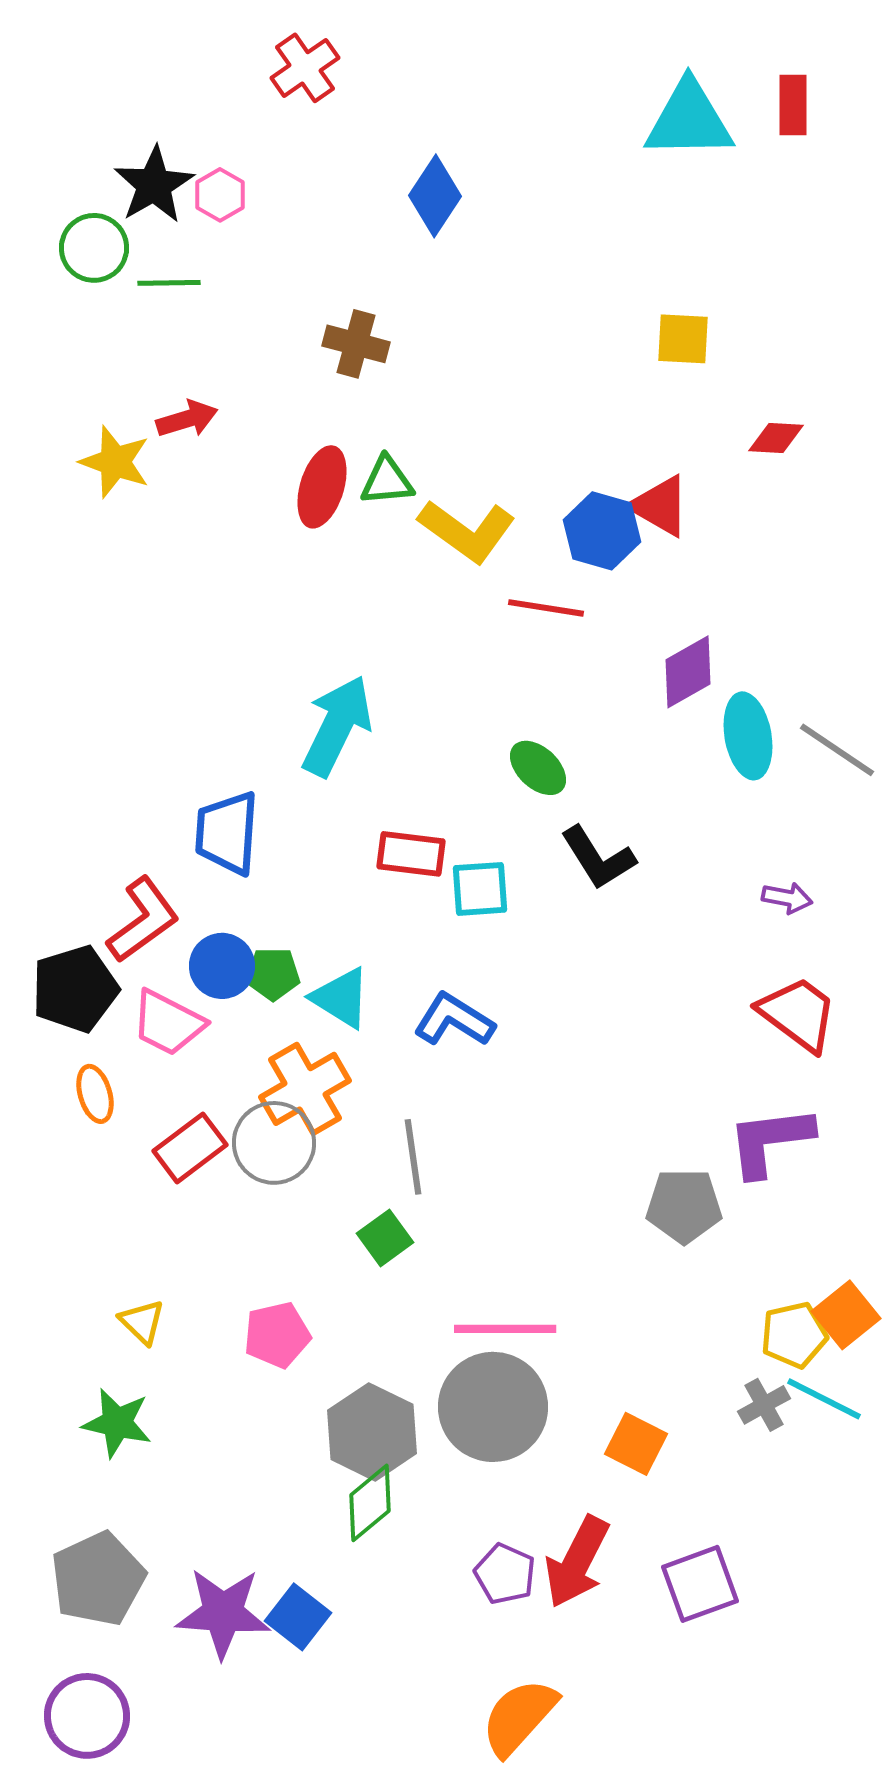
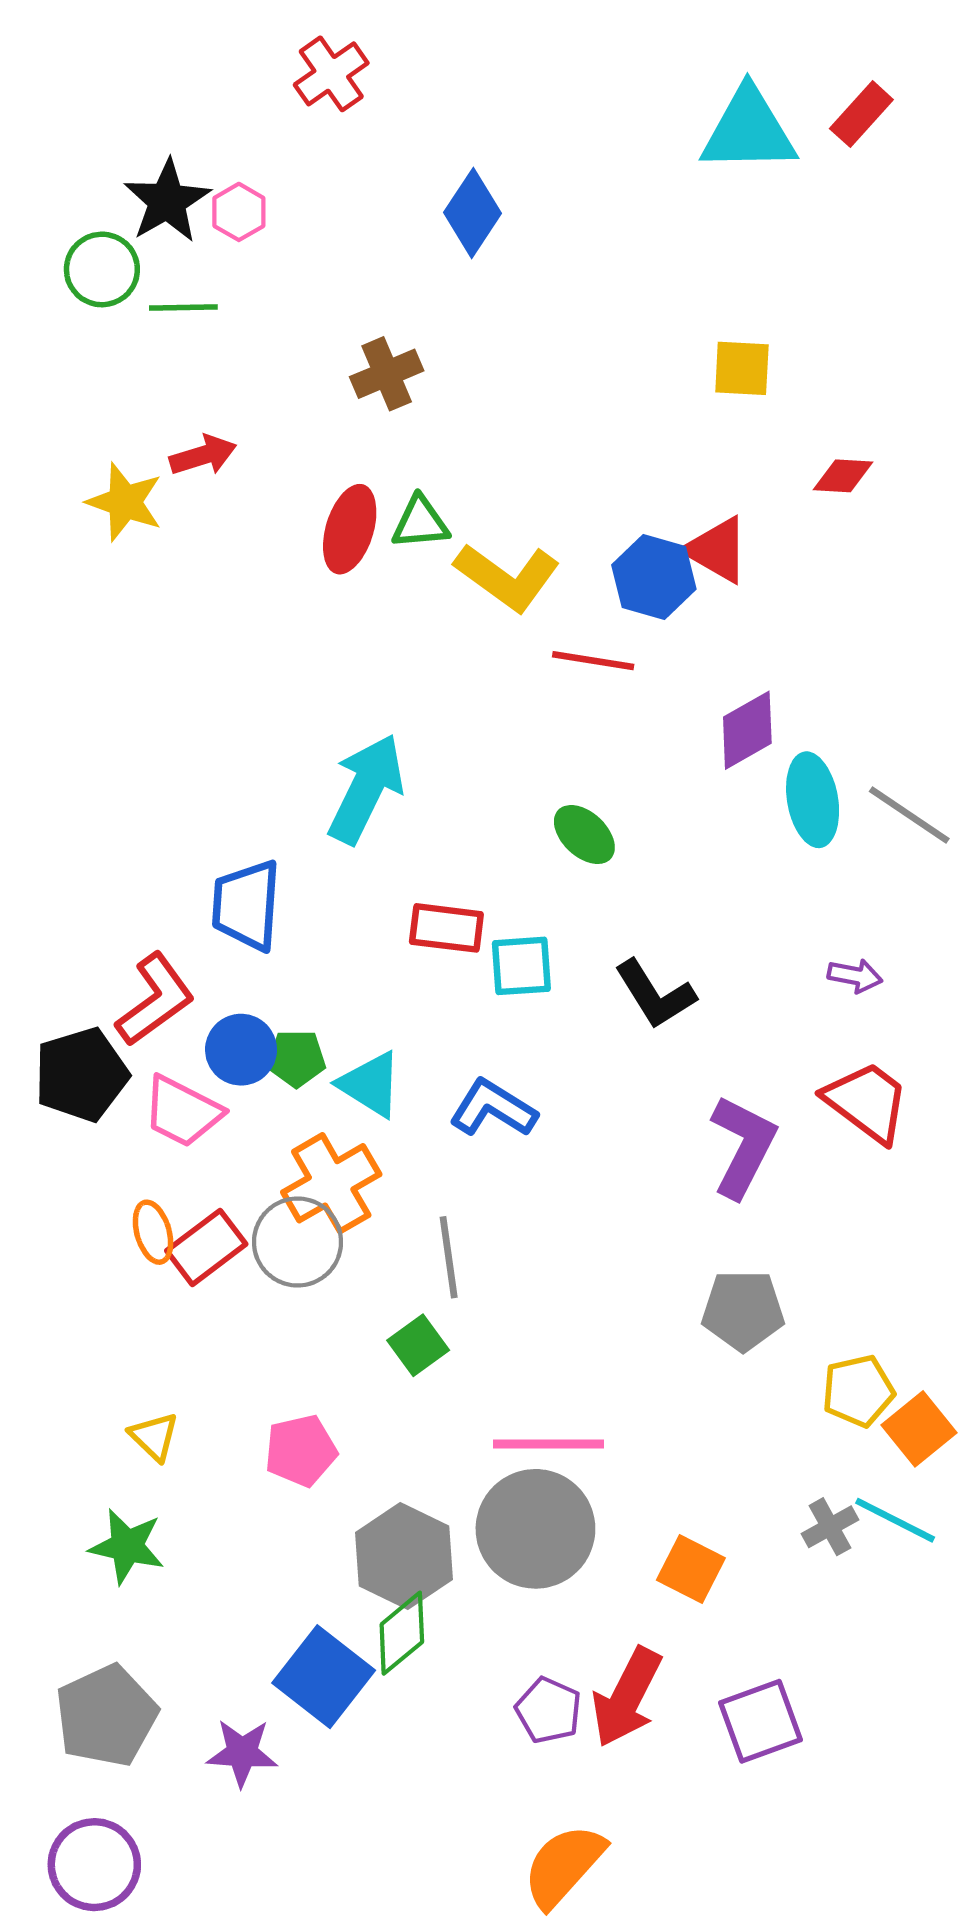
red rectangle: (793, 105) -> (861, 114), turned 42
brown cross: (356, 344) -> (387, 374), turned -38
black L-shape: (598, 858) -> (655, 994), moved
orange ellipse: (95, 1094) -> (153, 1232), moved
purple L-shape: (770, 1141) -> (743, 1146), moved, turned 124
yellow pentagon: (794, 1335) -> (858, 1391), moved
purple star: (223, 1613) -> (242, 1753), size x0.7
blue square: (298, 1617) -> (324, 1677), moved, size x1.4

